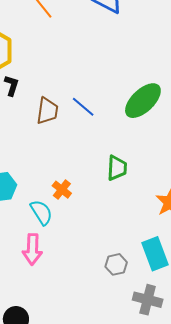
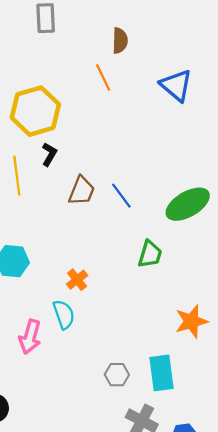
green trapezoid: (117, 168) -> (150, 254), moved
cyan semicircle: (41, 212) -> (64, 314), moved

